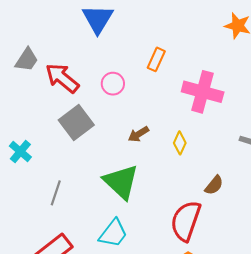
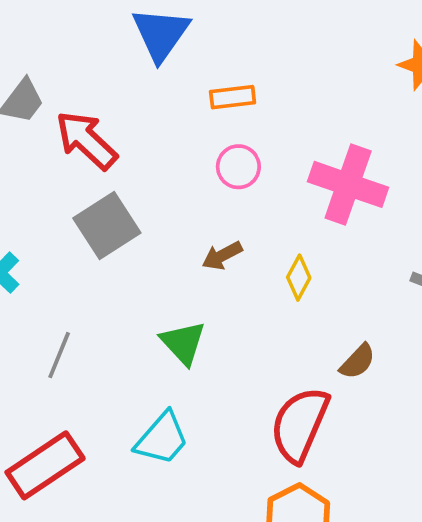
orange rectangle: (156, 59) -> (233, 97), moved, turned 55
pink circle: (113, 84) -> (238, 167), moved
green triangle: (121, 182) -> (183, 343), size x0.7

